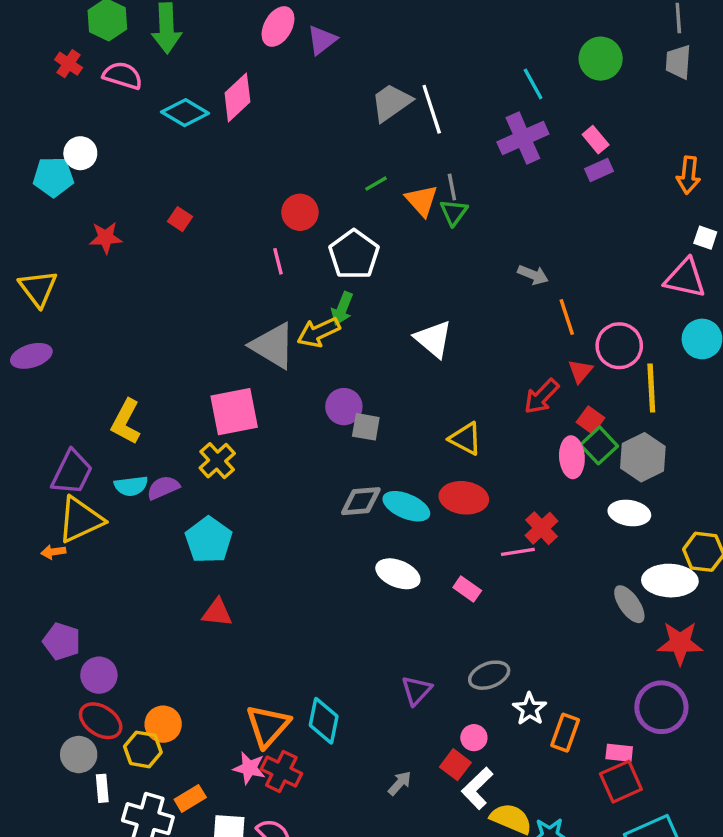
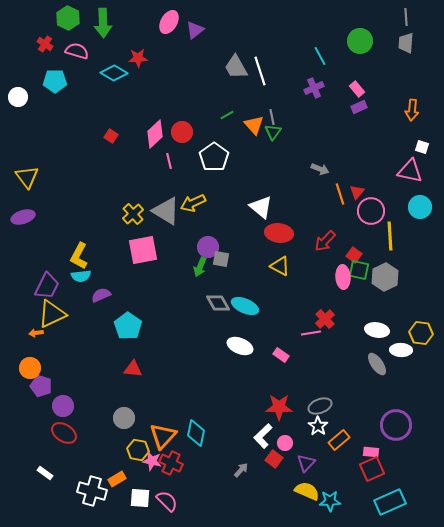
pink diamond: (237, 97) -> (155, 134), moved
gray trapezoid: (391, 103) -> (236, 67), turned -84
purple cross: (523, 138) -> (314, 88), size x0.7
white circle: (80, 153) -> (18, 97), moved
cyan pentagon: (53, 177) -> (55, 81), moved
red star: (106, 238) -> (138, 58), moved
green arrow: (342, 309) -> (200, 267), moved
red triangle: (580, 371) -> (357, 192), moved
green square: (599, 445) -> (359, 270), turned -35
yellow cross: (217, 461) -> (133, 214), moved
cyan semicircle: (131, 486) -> (81, 276), moved
red ellipse: (464, 498) -> (279, 233), moved
gray diamond: (361, 501) -> (218, 303), turned 65
white ellipse: (629, 513) -> (377, 330), moved
white ellipse: (670, 581) -> (401, 350), size x0.7
red star: (680, 643) -> (279, 407), moved
gray ellipse: (489, 675) -> (320, 406), moved
purple triangle: (417, 690) -> (306, 463), moved
orange circle: (163, 724) -> (30, 368), moved
orange rectangle: (565, 733) -> (339, 440), turned 30
yellow hexagon: (143, 749) -> (138, 450), moved
gray circle: (79, 755) -> (124, 418), moved
white rectangle: (102, 788) -> (45, 473), moved, turned -49
white L-shape: (477, 788) -> (263, 436), moved

